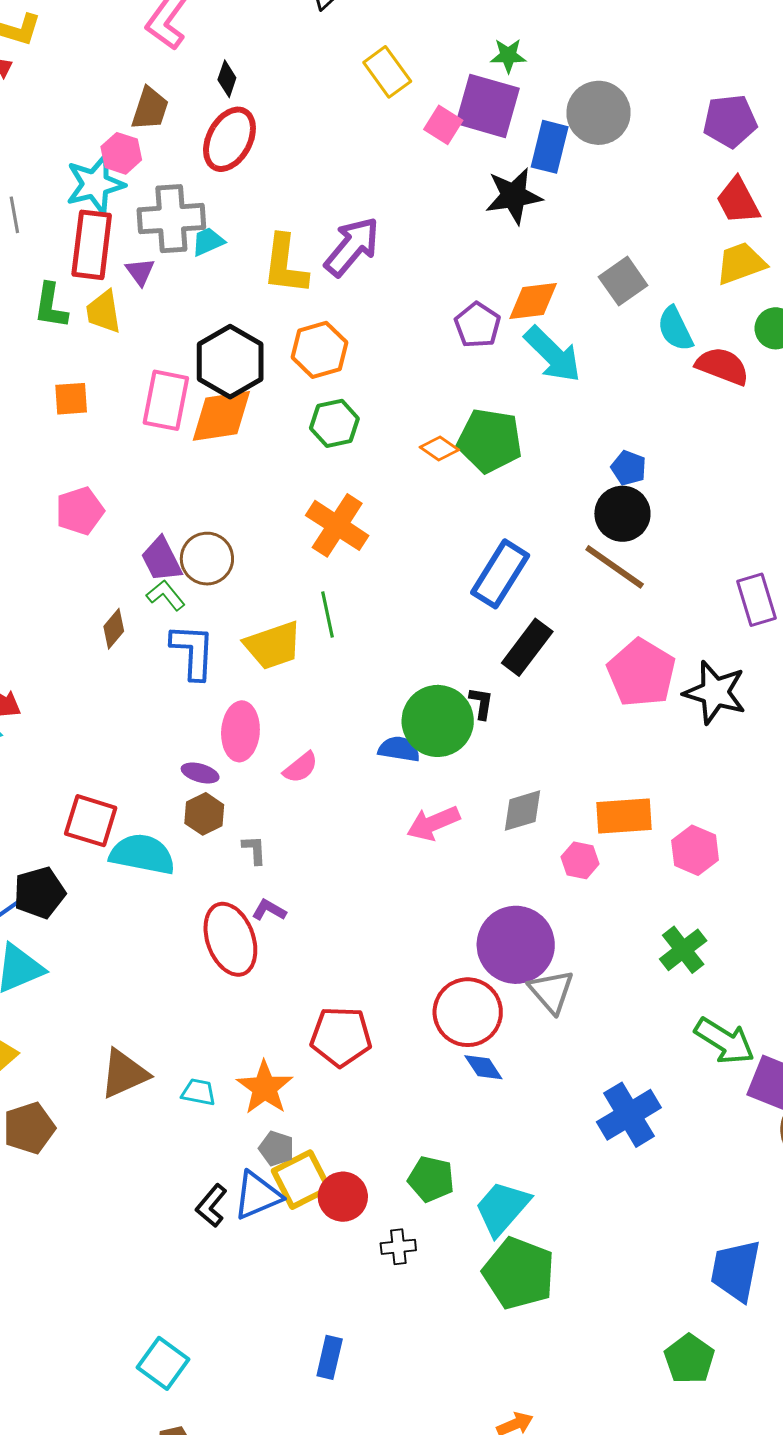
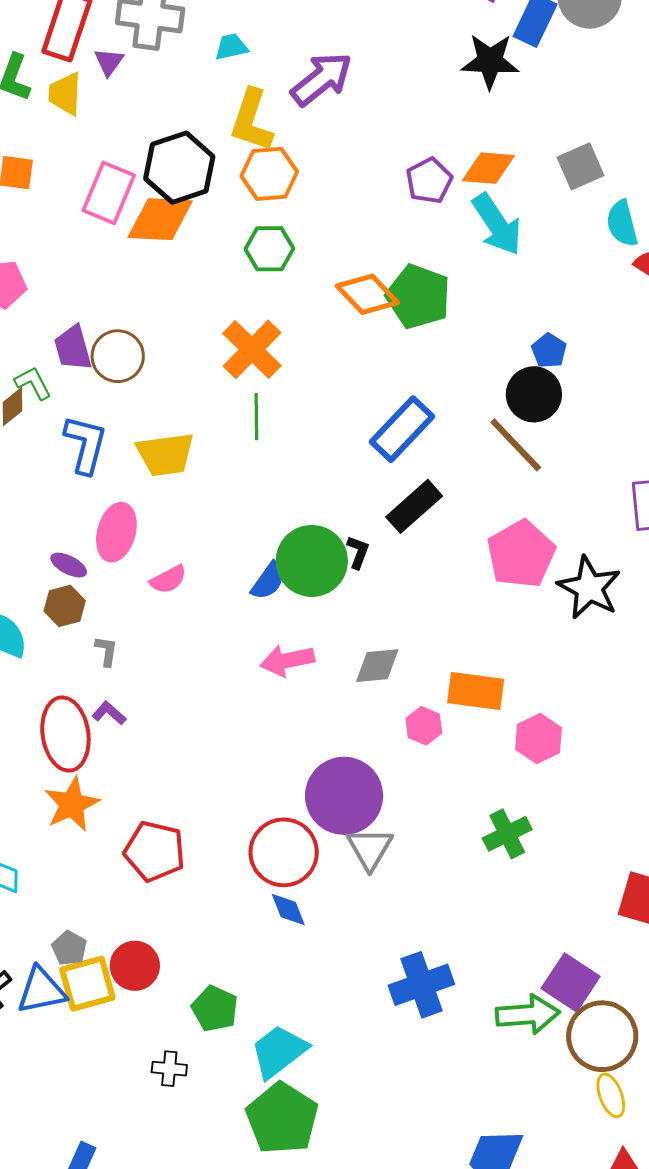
cyan trapezoid: (208, 242) -> (231, 47), moved
yellow L-shape: (285, 265) -> (252, 120), moved
orange diamond: (439, 449) -> (367, 294), size x1.6
green L-shape: (166, 595) -> (33, 383), moved
green line: (327, 614) -> (256, 417), moved
blue semicircle: (399, 749) -> (268, 581), turned 105
green arrow: (725, 1041) -> (528, 1014), moved, turned -48
orange star: (265, 1088) -> (72, 804), moved
red circle: (343, 1197) -> (135, 966), moved

